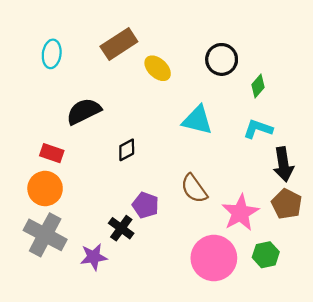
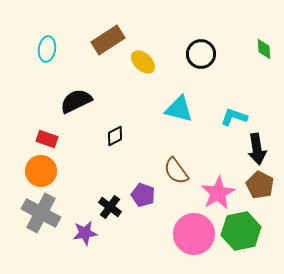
green diamond: (258, 86) -> (264, 49), moved, turned -45
purple pentagon: (145, 205) -> (143, 195), moved
green hexagon: (266, 255) -> (241, 231), size x1.6

